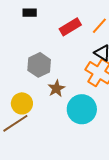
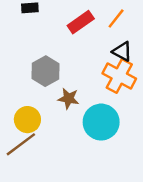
brown star: (56, 88) -> (68, 99), turned -30

